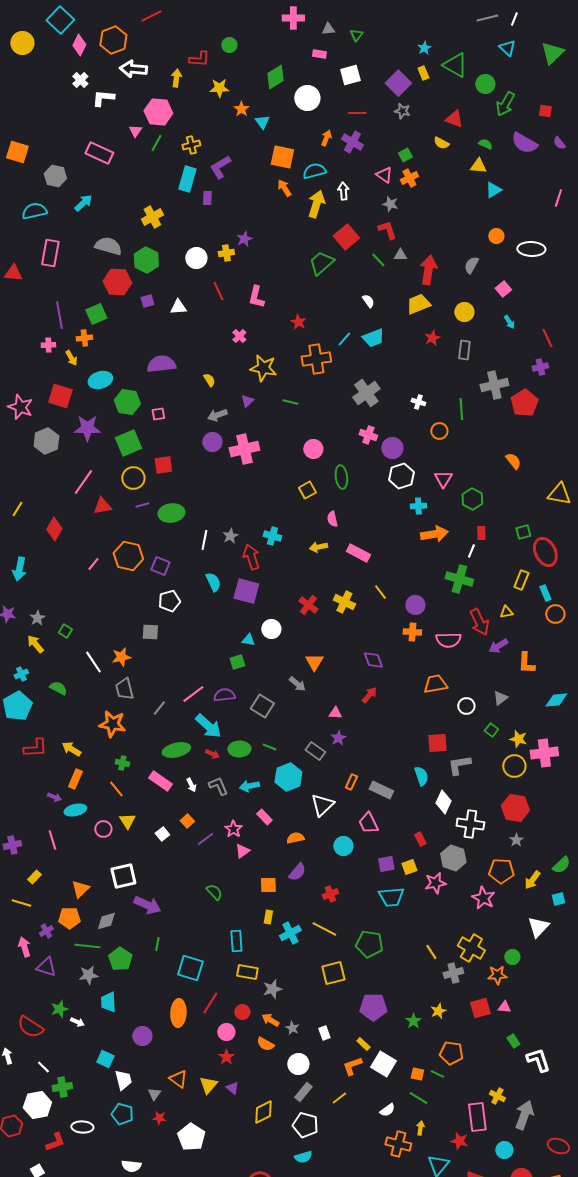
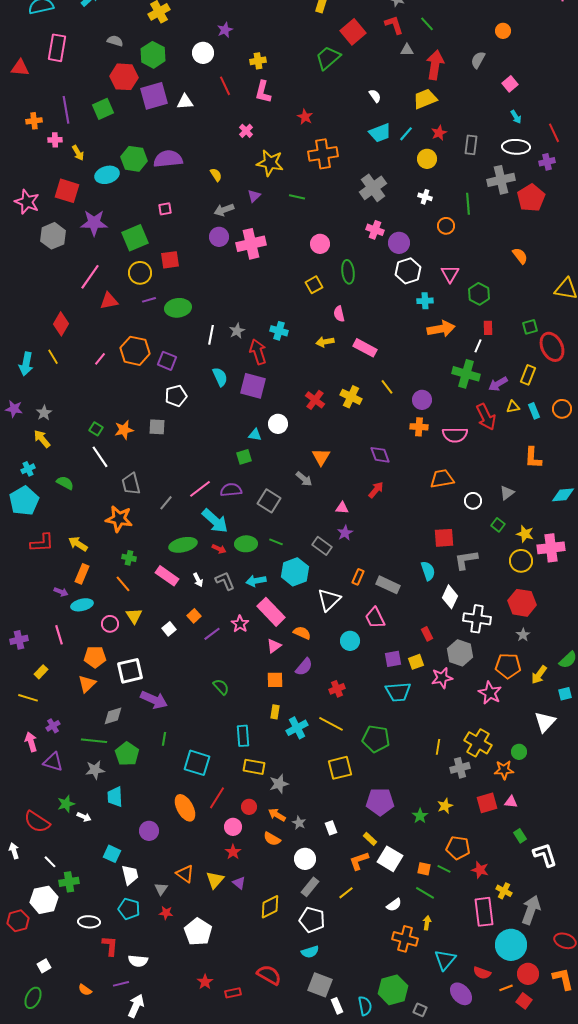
purple star: (244, 239) -> (225, 30), moved
gray semicircle: (108, 246) -> (115, 41), size x0.6
white ellipse: (531, 249) -> (516, 147), moved
yellow cross: (226, 253) -> (258, 61), moved
green line: (378, 260) -> (427, 24), moved
purple square: (147, 301) -> (154, 96), size x2.0
yellow circle: (464, 312) -> (427, 159), moved
orange cross: (84, 338) -> (34, 121), moved
cyan line: (344, 339) -> (406, 134), moved
green hexagon: (127, 402) -> (134, 159), moved
yellow line: (17, 509) -> (53, 357), moved, turned -63
cyan rectangle: (545, 593) -> (534, 411), moved
green square: (65, 631) -> (96, 429), moved
purple arrow: (498, 646) -> (498, 384), moved
orange star: (121, 657) -> (124, 430), moved
pink rectangle: (264, 817) -> (271, 612), size x1.8
orange semicircle: (295, 838) -> (302, 633), turned 36
pink triangle: (242, 851) -> (274, 646), moved
orange pentagon: (69, 918) -> (95, 657), moved
yellow line: (431, 952) -> (438, 747), turned 42
orange ellipse: (178, 1013) -> (185, 808), turned -32
red star: (459, 1141) -> (480, 870), moved
red L-shape: (55, 1142) -> (110, 946), moved, turned -65
cyan circle: (504, 1150) -> (511, 945), size x1.8

